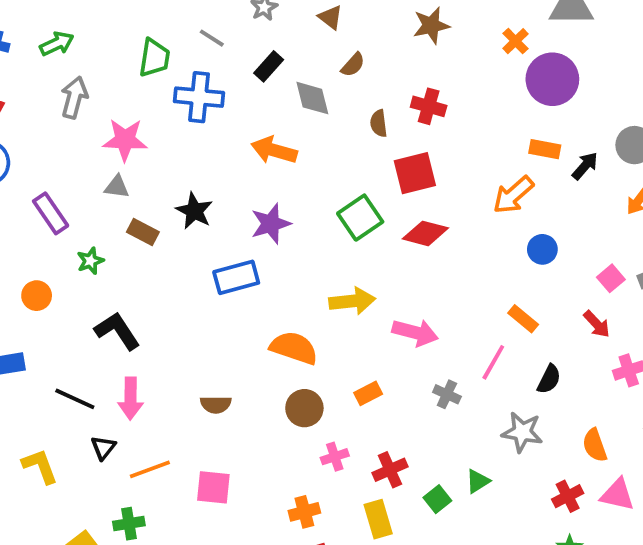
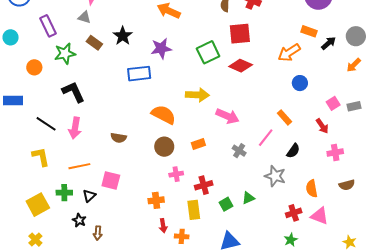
green star: (90, 261) -> (65, 54), size x1.5
black triangle: (103, 448) -> (89, 196), moved
yellow L-shape: (40, 466) -> (41, 157), moved

